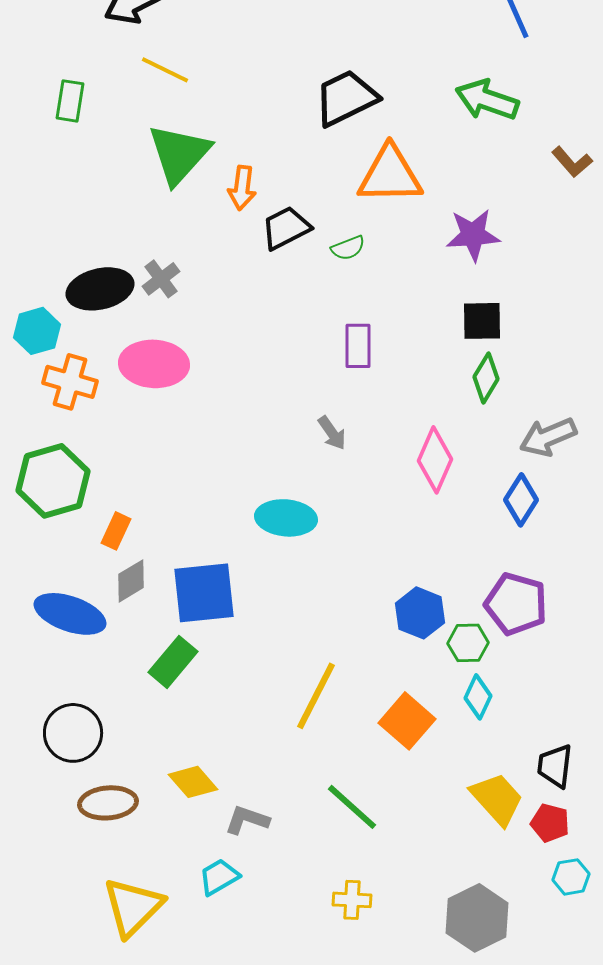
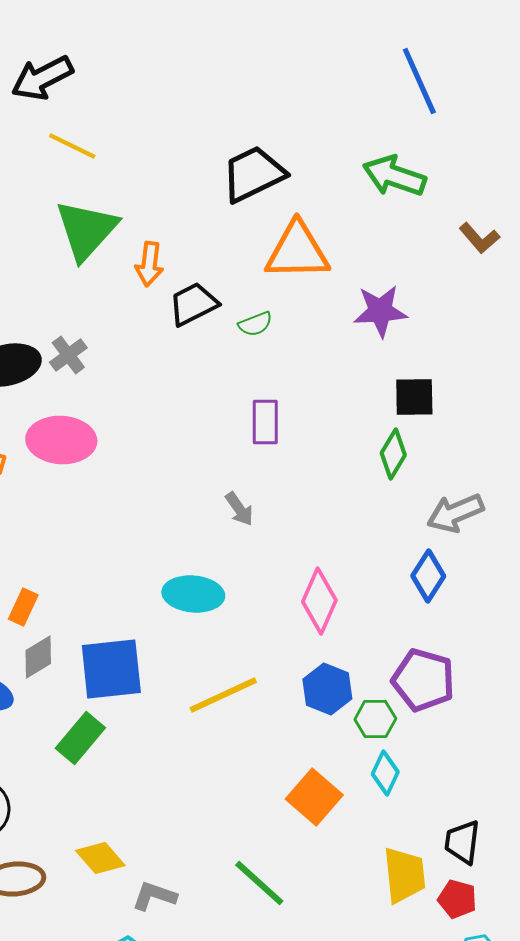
black square: (482, 321) -> (414, 397), moved
pink diamond: (435, 460) -> (319, 601), moved
yellow line: (316, 696) -> (223, 695), moved, turned 38
yellow trapezoid: (497, 799) -> (404, 875), turned 36

